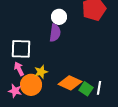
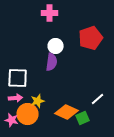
pink arrow: (19, 69) -> (16, 98), turned 112
white line: (99, 88) -> (98, 99), moved, turned 40
green square: (86, 89) -> (83, 118), turned 32

